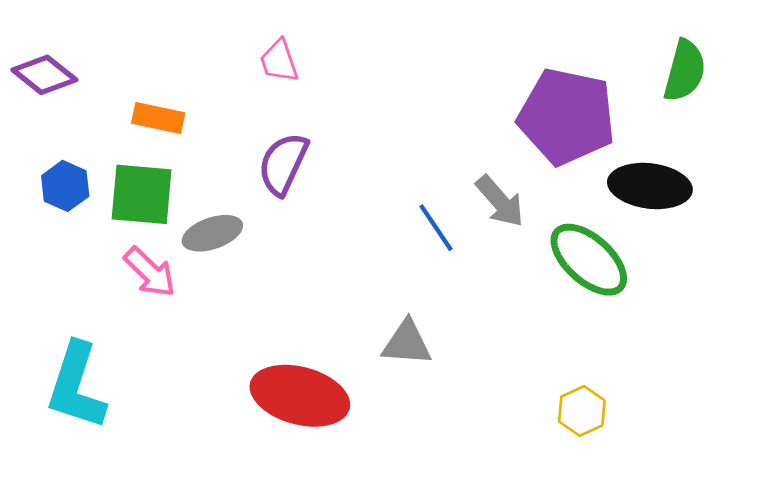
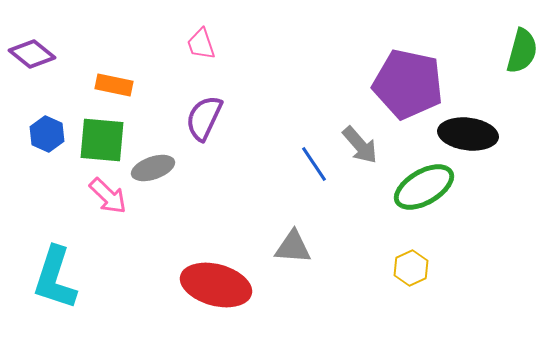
green semicircle: (685, 71) -> (522, 51), moved
green ellipse: (589, 260) -> (424, 187), turned -72
yellow hexagon: (582, 411) -> (411, 268), moved

